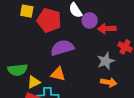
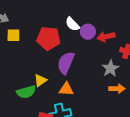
yellow square: (27, 11) -> (13, 35), moved
purple semicircle: (62, 48) -> (66, 63), turned -40
yellow triangle: (34, 82) -> (40, 80), moved

